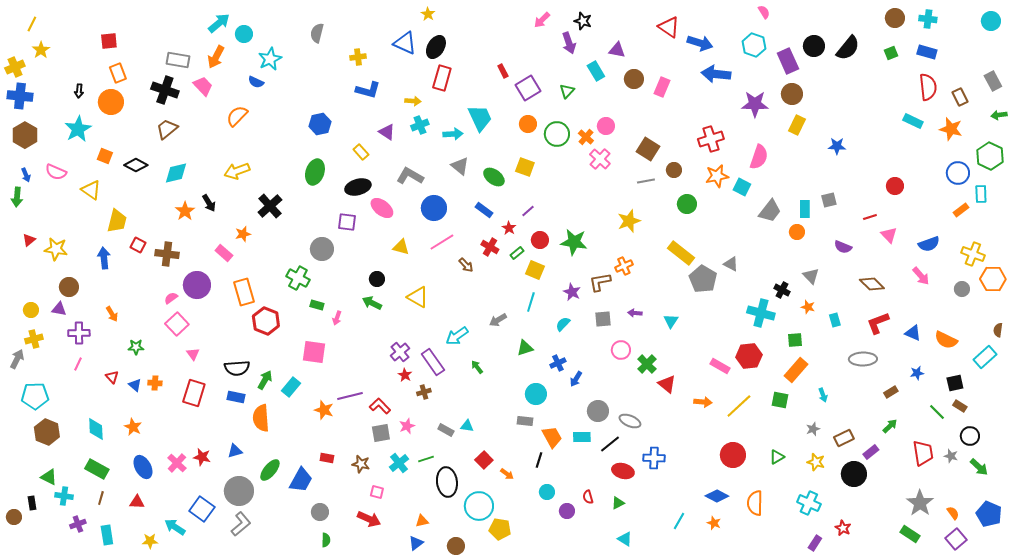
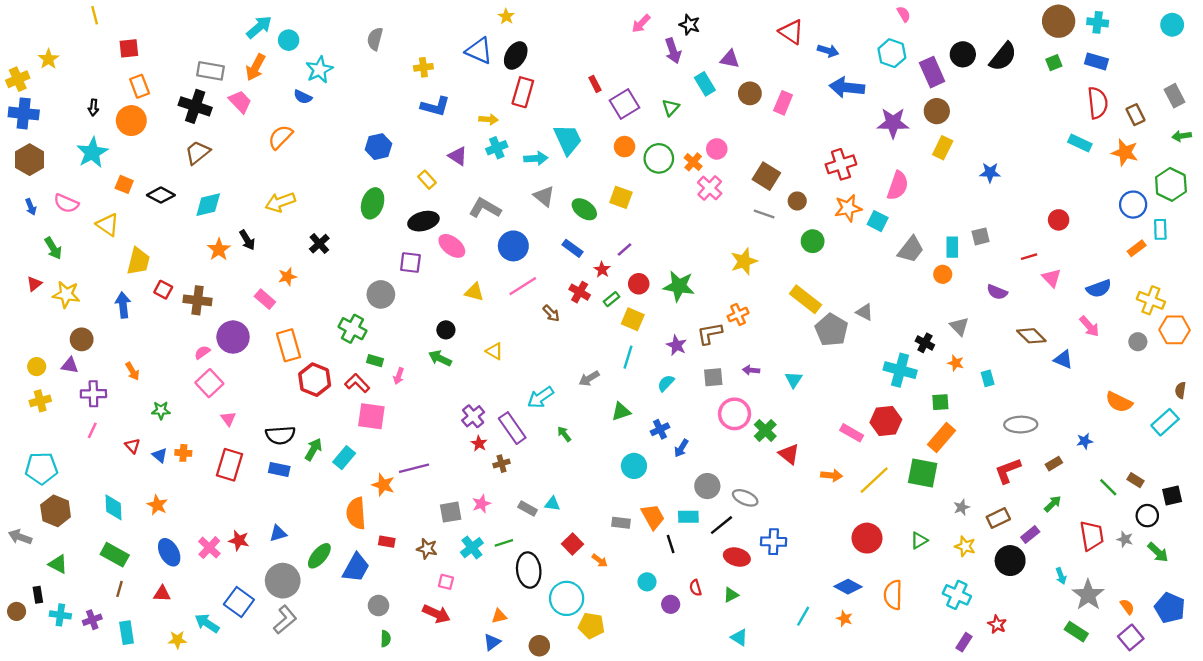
brown circle: (895, 18) -> (1059, 21), size x1.4
yellow line: (32, 24) -> (95, 15), moved, turned -42
blue arrow: (700, 43) -> (828, 51), size x0.7
gray line: (646, 181) -> (764, 214), turned 30
green arrow: (17, 197) -> (53, 248), moved, turned -36
black cross: (270, 206) -> (319, 244), size x0.7
yellow triangle: (418, 297) -> (494, 351), size x0.7
red L-shape: (878, 323) -> (1008, 471), moved
blue triangle: (913, 333) -> (1063, 359), moved
pink circle: (621, 350) -> (735, 414), size x1.4
gray arrow: (17, 359) -> (20, 537), moved, turned -96
black square: (955, 383) -> (1172, 496), moved
cyan arrow: (823, 395) -> (1061, 576), moved
green square: (780, 400) -> (923, 473), size x1.5
red L-shape: (380, 406) -> (357, 383), moved
orange semicircle: (261, 418) -> (356, 513), moved
gray rectangle: (525, 421) -> (621, 523), moved
black line: (539, 460) -> (671, 544), moved, turned -35
cyan cross: (64, 496) -> (60, 615), moved

